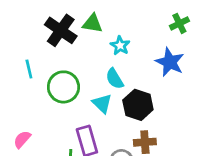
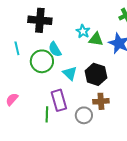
green triangle: (92, 23) -> (96, 39), moved
black cross: (61, 30) -> (40, 20), turned -30
cyan semicircle: (115, 79) -> (55, 49), moved

